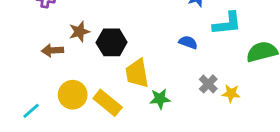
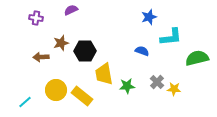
green star: (160, 99) -> (127, 86), moved

